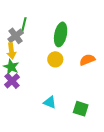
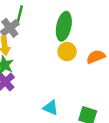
yellow circle: (55, 59) -> (67, 52), moved

